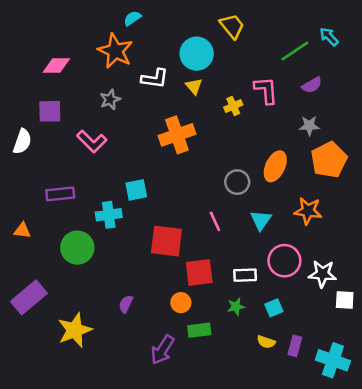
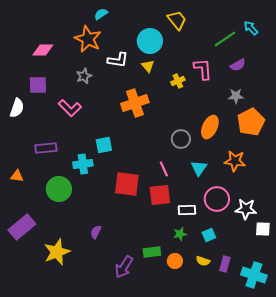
red square: (199, 272) -> (160, 195), moved
orange circle: (181, 303) -> (175, 261), moved

